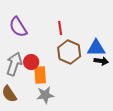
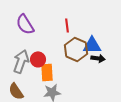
blue triangle: (96, 48) -> (92, 45), moved
black arrow: (101, 61) -> (98, 58), moved

